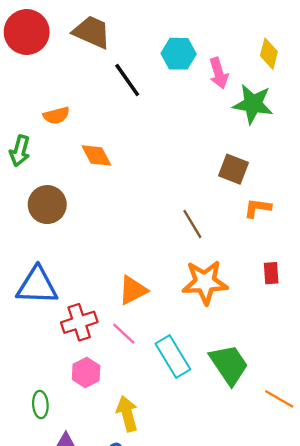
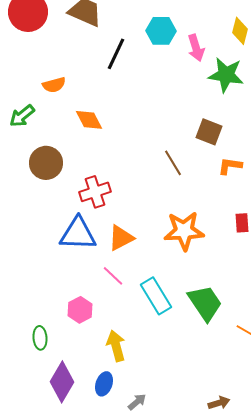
black line: (127, 80) -> (116, 54), turned 60
green arrow: (20, 151) -> (22, 116), turned 36
brown line: (192, 224) -> (173, 163), moved
blue triangle: (37, 286) -> (78, 234), moved
red cross: (79, 322) -> (95, 192), moved

